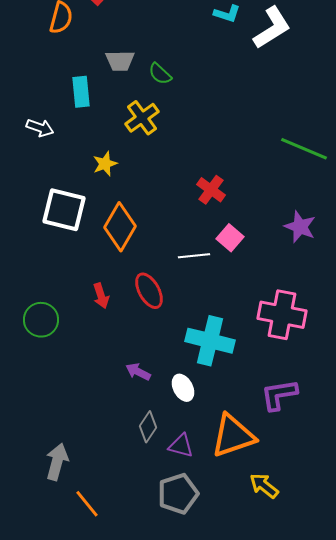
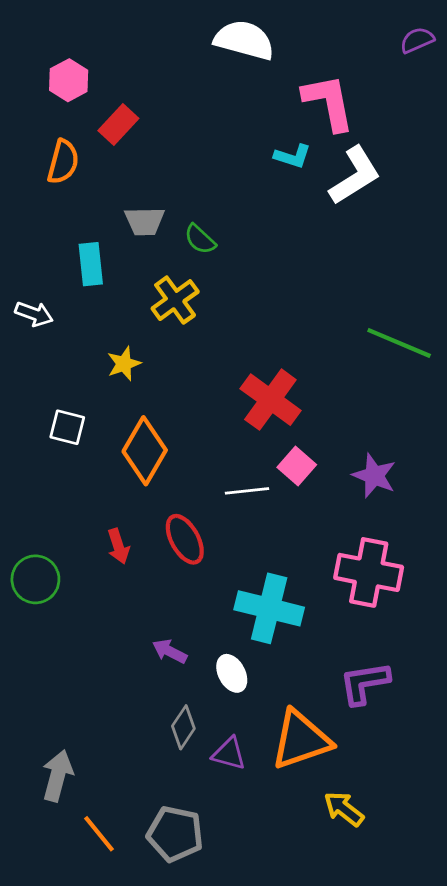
red cross: (211, 190) -> (270, 400), size x1.5
white square: (64, 210) -> (67, 427), size x0.6
purple star: (300, 227) -> (374, 476), moved
gray pentagon: (178, 494) -> (175, 834), moved, turned 30

